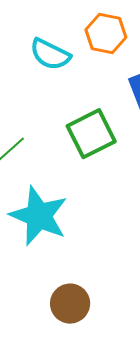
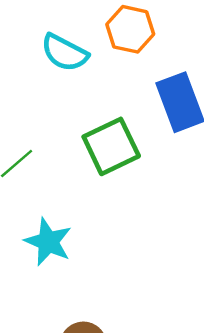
cyan star: (39, 216) -> (48, 242), size x0.7

